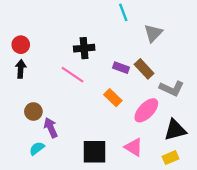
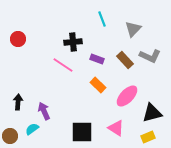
cyan line: (123, 12) -> (102, 19), moved
purple rectangle: (121, 68) -> (97, 59), moved
black arrow: (21, 69) -> (18, 102), moved
gray L-shape: (172, 88) -> (150, 56), moved
brown circle: (33, 111) -> (10, 136), moved

